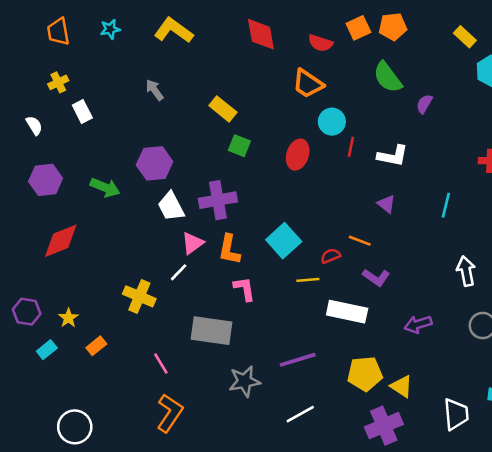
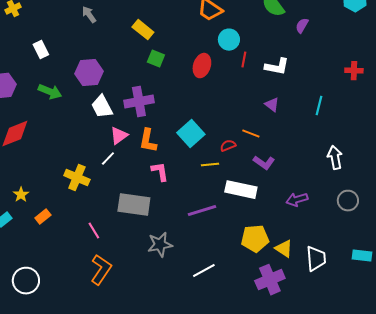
white rectangle: (82, 111) -> (41, 50), moved
purple line: (298, 360) -> (202, 211), moved
white trapezoid: (456, 414) -> (316, 259), moved

